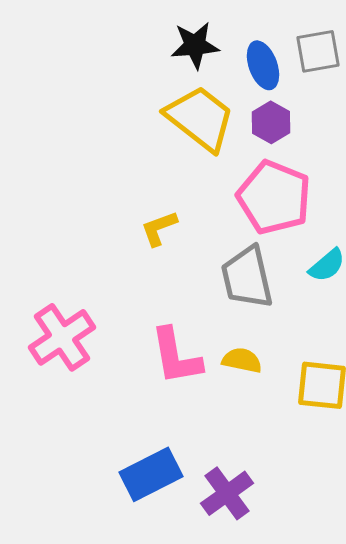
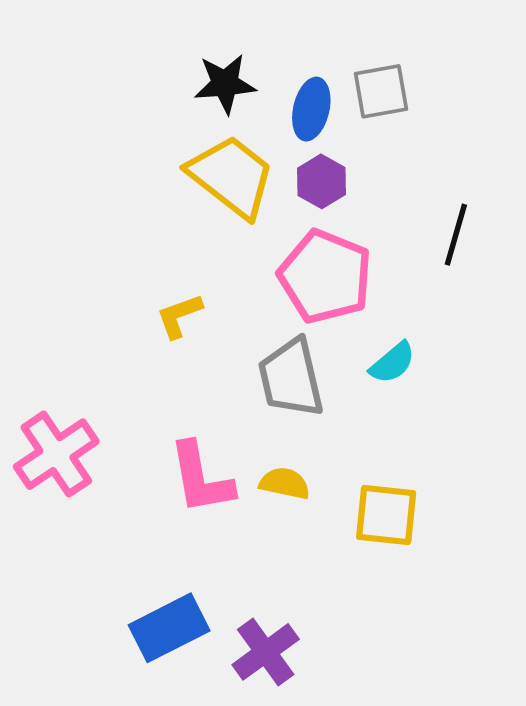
blue ellipse: (263, 65) -> (311, 109), turned 33

